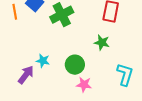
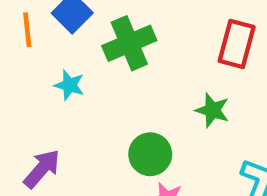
cyan star: (43, 61) -> (69, 85), moved

